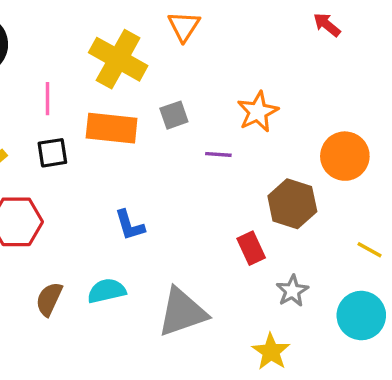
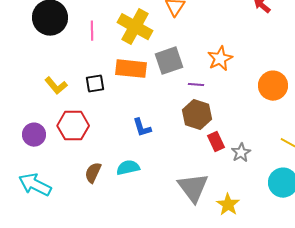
pink line: (47, 99) -> (92, 31), moved
gray square: (174, 115) -> (169, 61), size x1.6
brown hexagon: (292, 204) -> (197, 115), moved
gray star: (292, 291) -> (241, 153), moved
gray triangle: (182, 312) -> (193, 188), moved, turned -48

